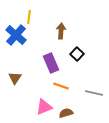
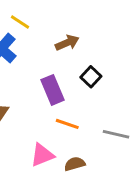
yellow line: (29, 17) -> (20, 22), turned -64
brown arrow: (61, 31) -> (67, 43), turned 63

